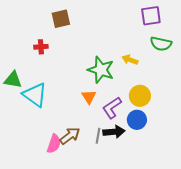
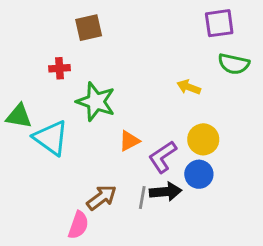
green star: (101, 70) -> (96, 102), moved
orange triangle: (89, 97) -> (129, 141), turned 35
pink semicircle: (54, 144) -> (78, 225), moved

